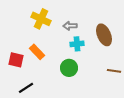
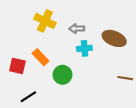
brown ellipse: (104, 35) -> (114, 38), turned -45
green circle: (69, 68) -> (63, 75), moved

